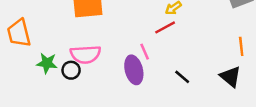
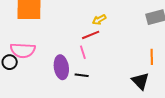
pink line: (145, 52) -> (83, 52), moved
black line: (182, 77) -> (82, 75), moved, turned -40

